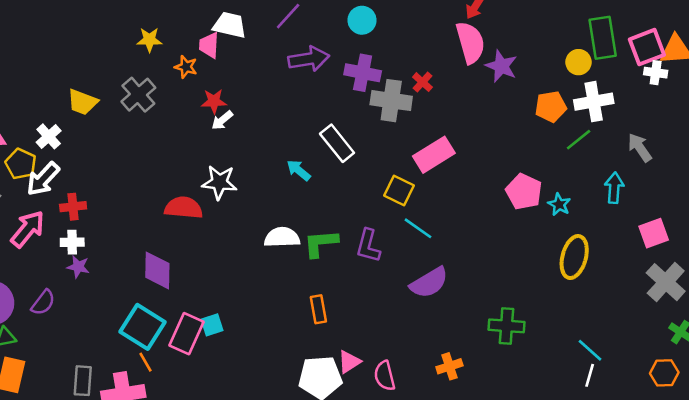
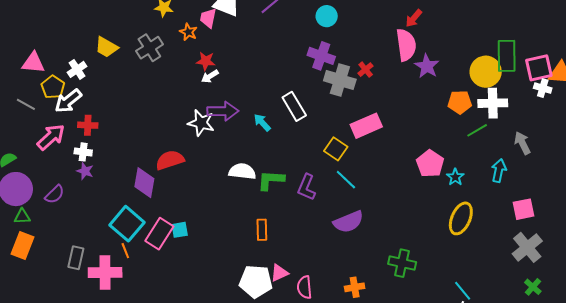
purple arrow: (309, 59) -> (223, 111), moved
yellow circle: (578, 62) -> (486, 72), size x1.6
red semicircle: (184, 208) -> (170, 160), moved, turned -32

